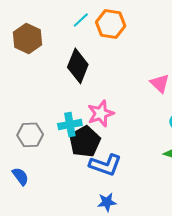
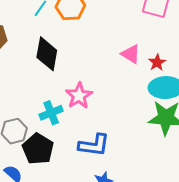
black pentagon: (85, 142) -> (38, 149), moved

